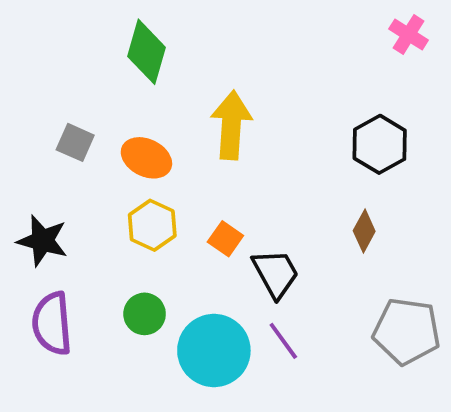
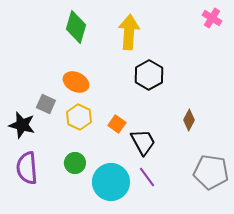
yellow arrow: (231, 125) -> (129, 32), moved
gray square: (75, 142) -> (46, 104), moved
black hexagon: (380, 144) -> (149, 75), moved

